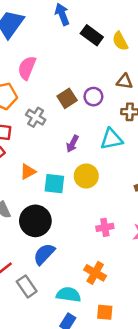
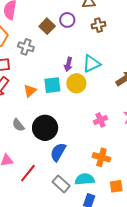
cyan triangle: (111, 139) -> (91, 64), moved
purple arrow: (72, 144) -> (68, 64), moved
cyan square: (54, 184) -> (52, 85), moved
gray rectangle: (27, 286) -> (61, 184), moved

